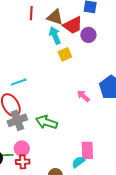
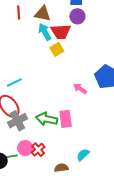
red trapezoid: (73, 25) -> (61, 32), moved, turned 30
purple circle: (88, 35) -> (77, 16), moved
pink rectangle: (87, 150) -> (66, 119), moved
red cross: (23, 162) -> (38, 150), moved, turned -32

